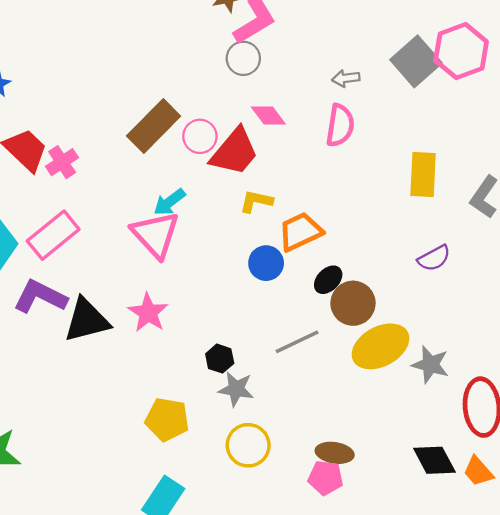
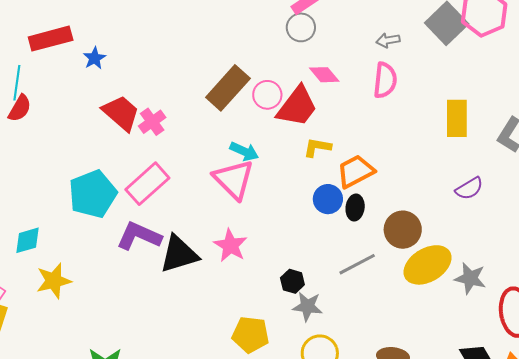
cyan arrow: (169, 202) -> (244, 151), turned -116
black ellipse: (328, 280) -> (355, 208), moved, turned -35

